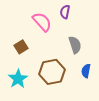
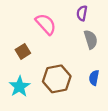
purple semicircle: (65, 12) -> (82, 13), moved
gray semicircle: (75, 45) -> (91, 39), moved

